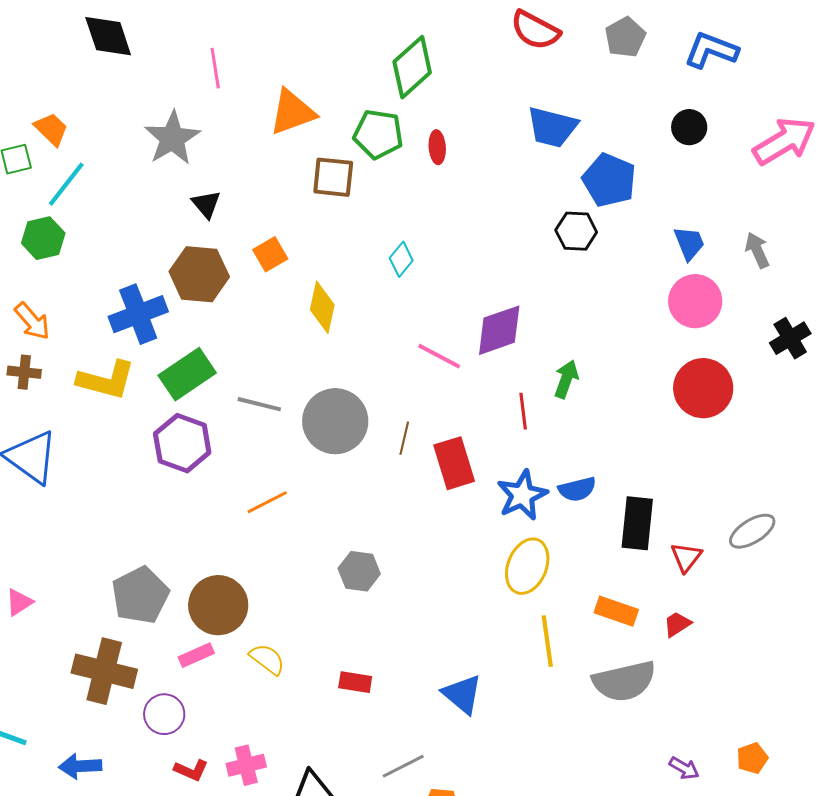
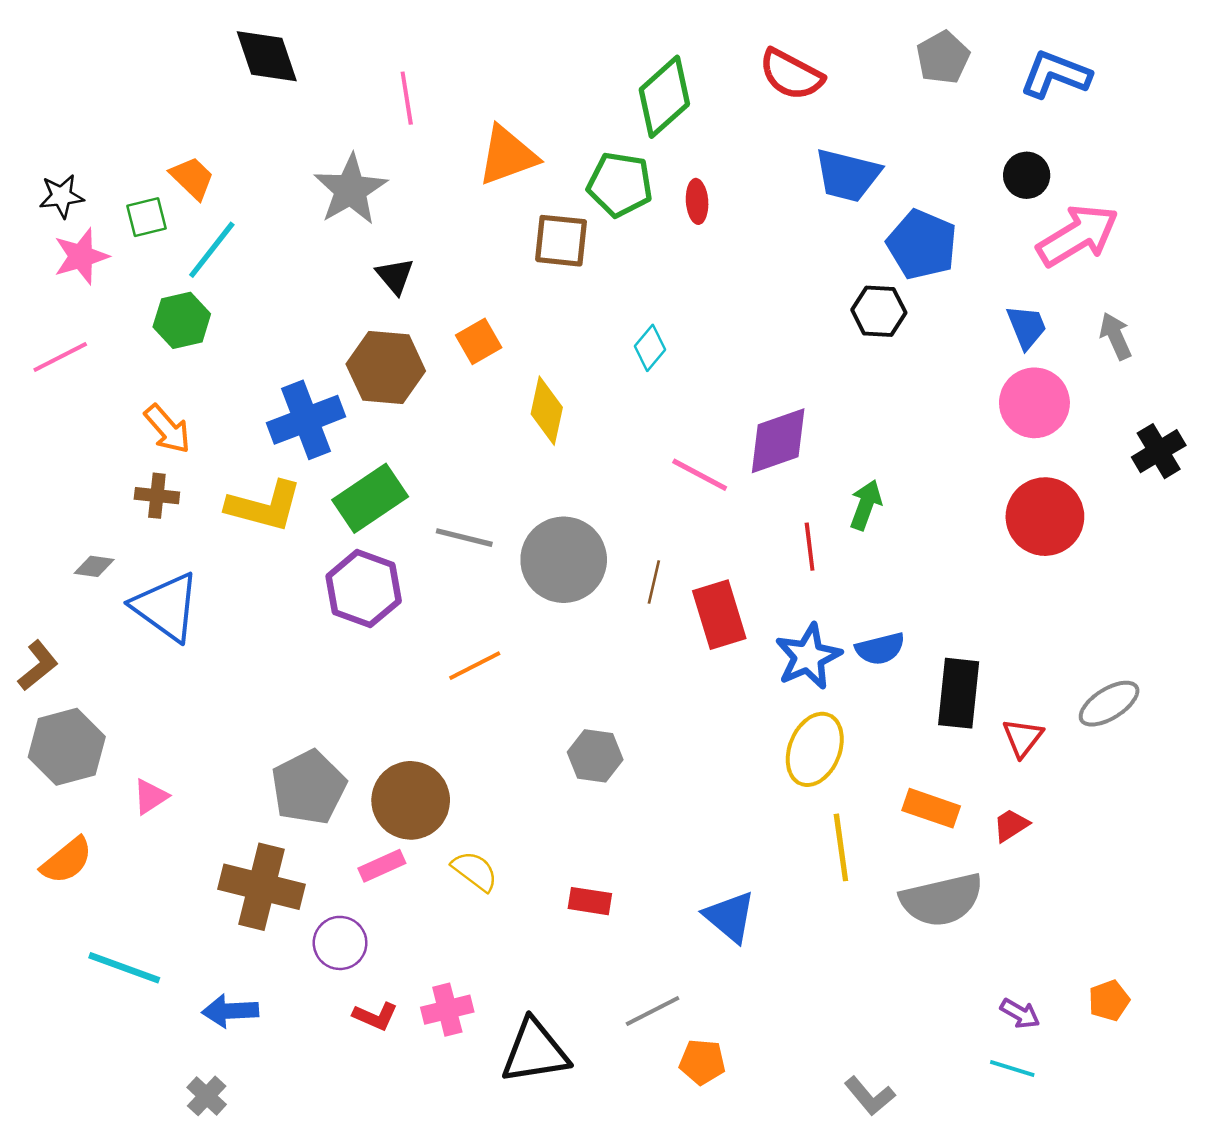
red semicircle: (535, 30) -> (791, 75), moved
pink arrow: (784, 141) -> (1078, 235), moved

